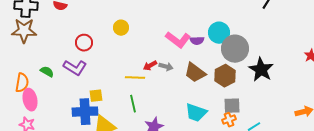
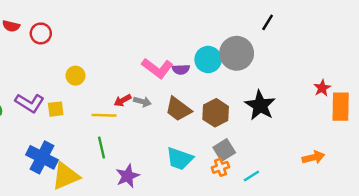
yellow circle: (121, 28) -> (75, 76), moved
red circle: (84, 43) -> (41, 33), moved
gray circle: (235, 49) -> (237, 53), moved
yellow square: (96, 96) -> (56, 109), moved
gray square: (232, 106) -> (224, 150), turned -30
blue cross: (85, 112) -> (42, 157), turned 30

